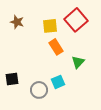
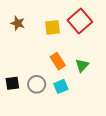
orange rectangle: (56, 47) -> (58, 61), moved
gray circle: (39, 90) -> (37, 84), moved

